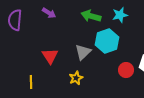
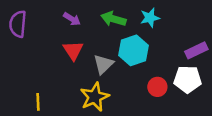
purple arrow: (49, 13) -> (72, 19), moved
red triangle: (50, 56) -> (73, 50), moved
yellow star: (76, 78) -> (95, 97), size x1.6

